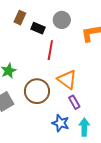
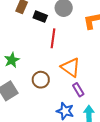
brown circle: (37, 91) -> (41, 80), size x0.7

